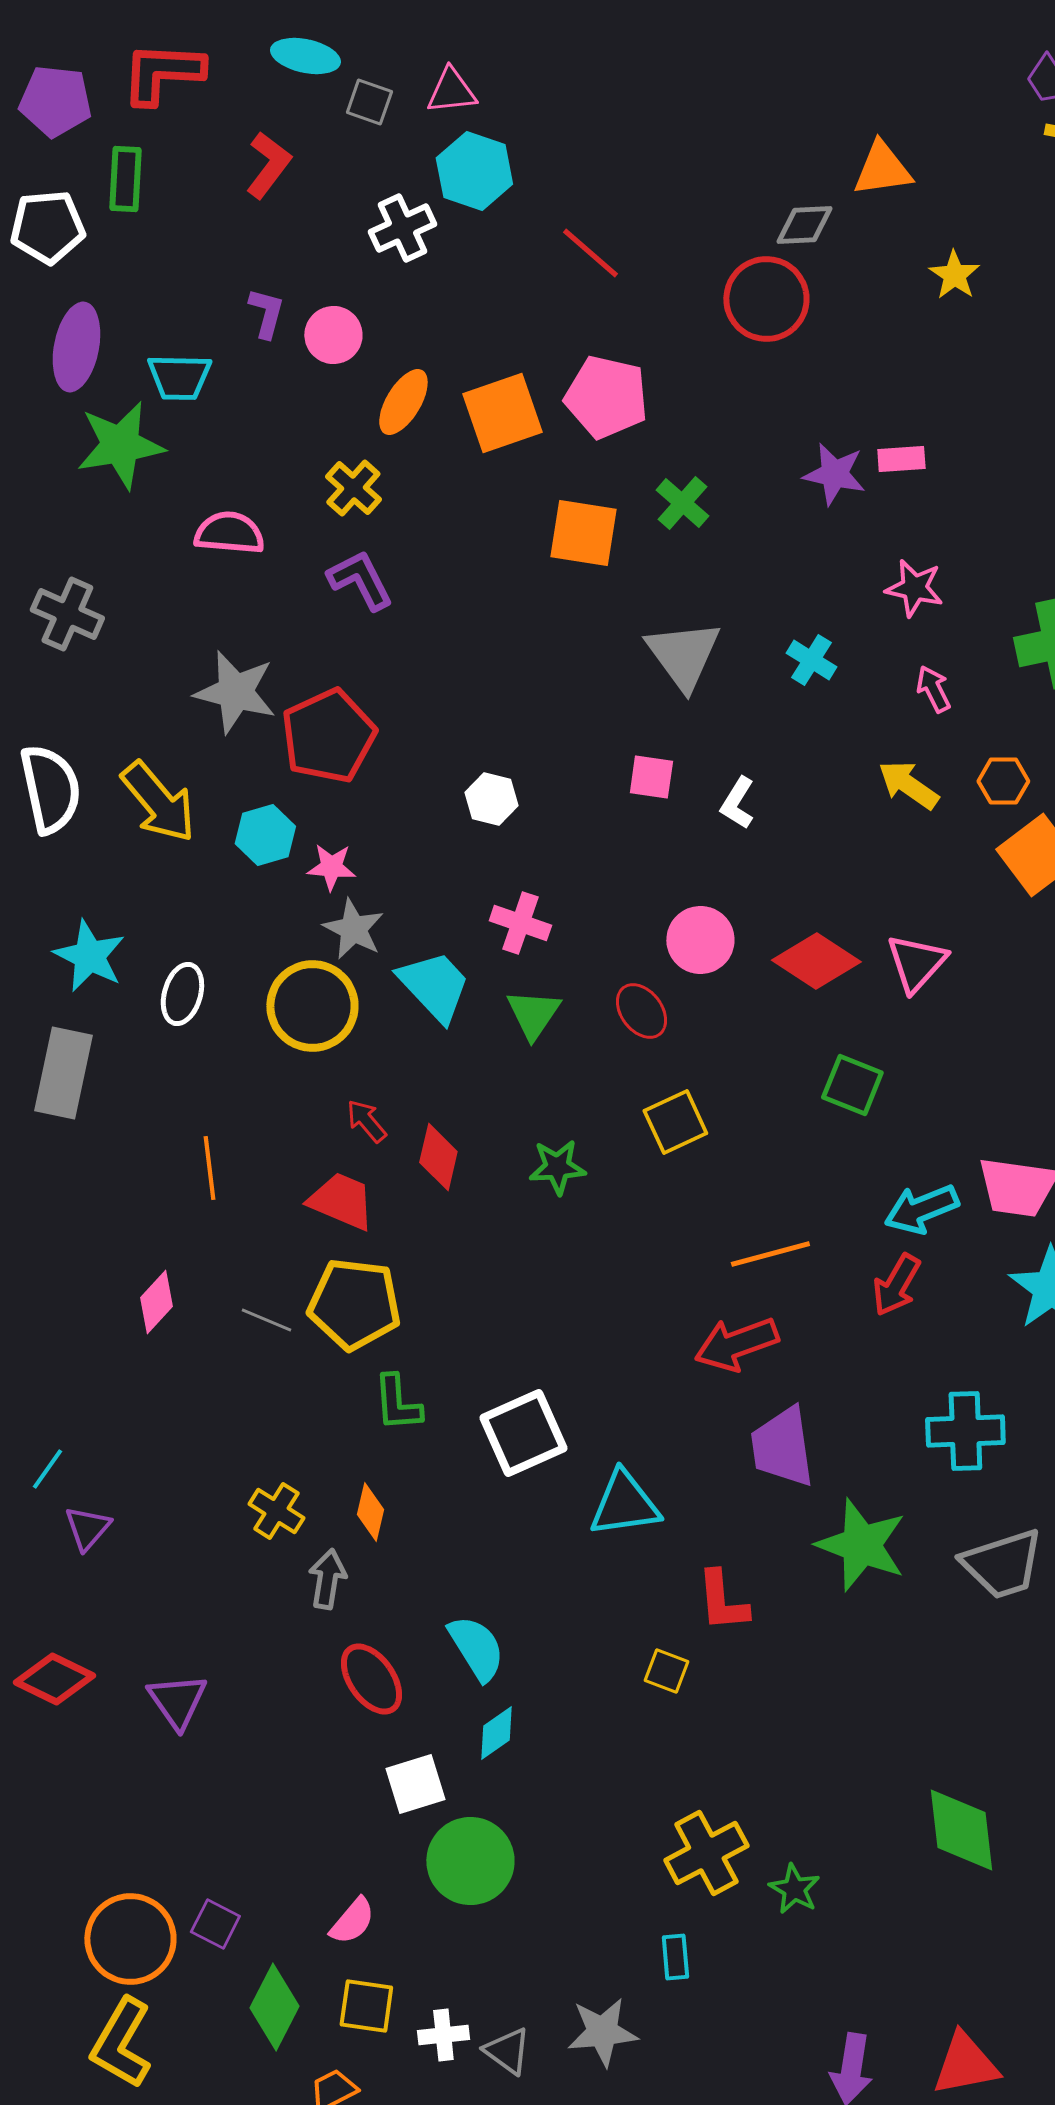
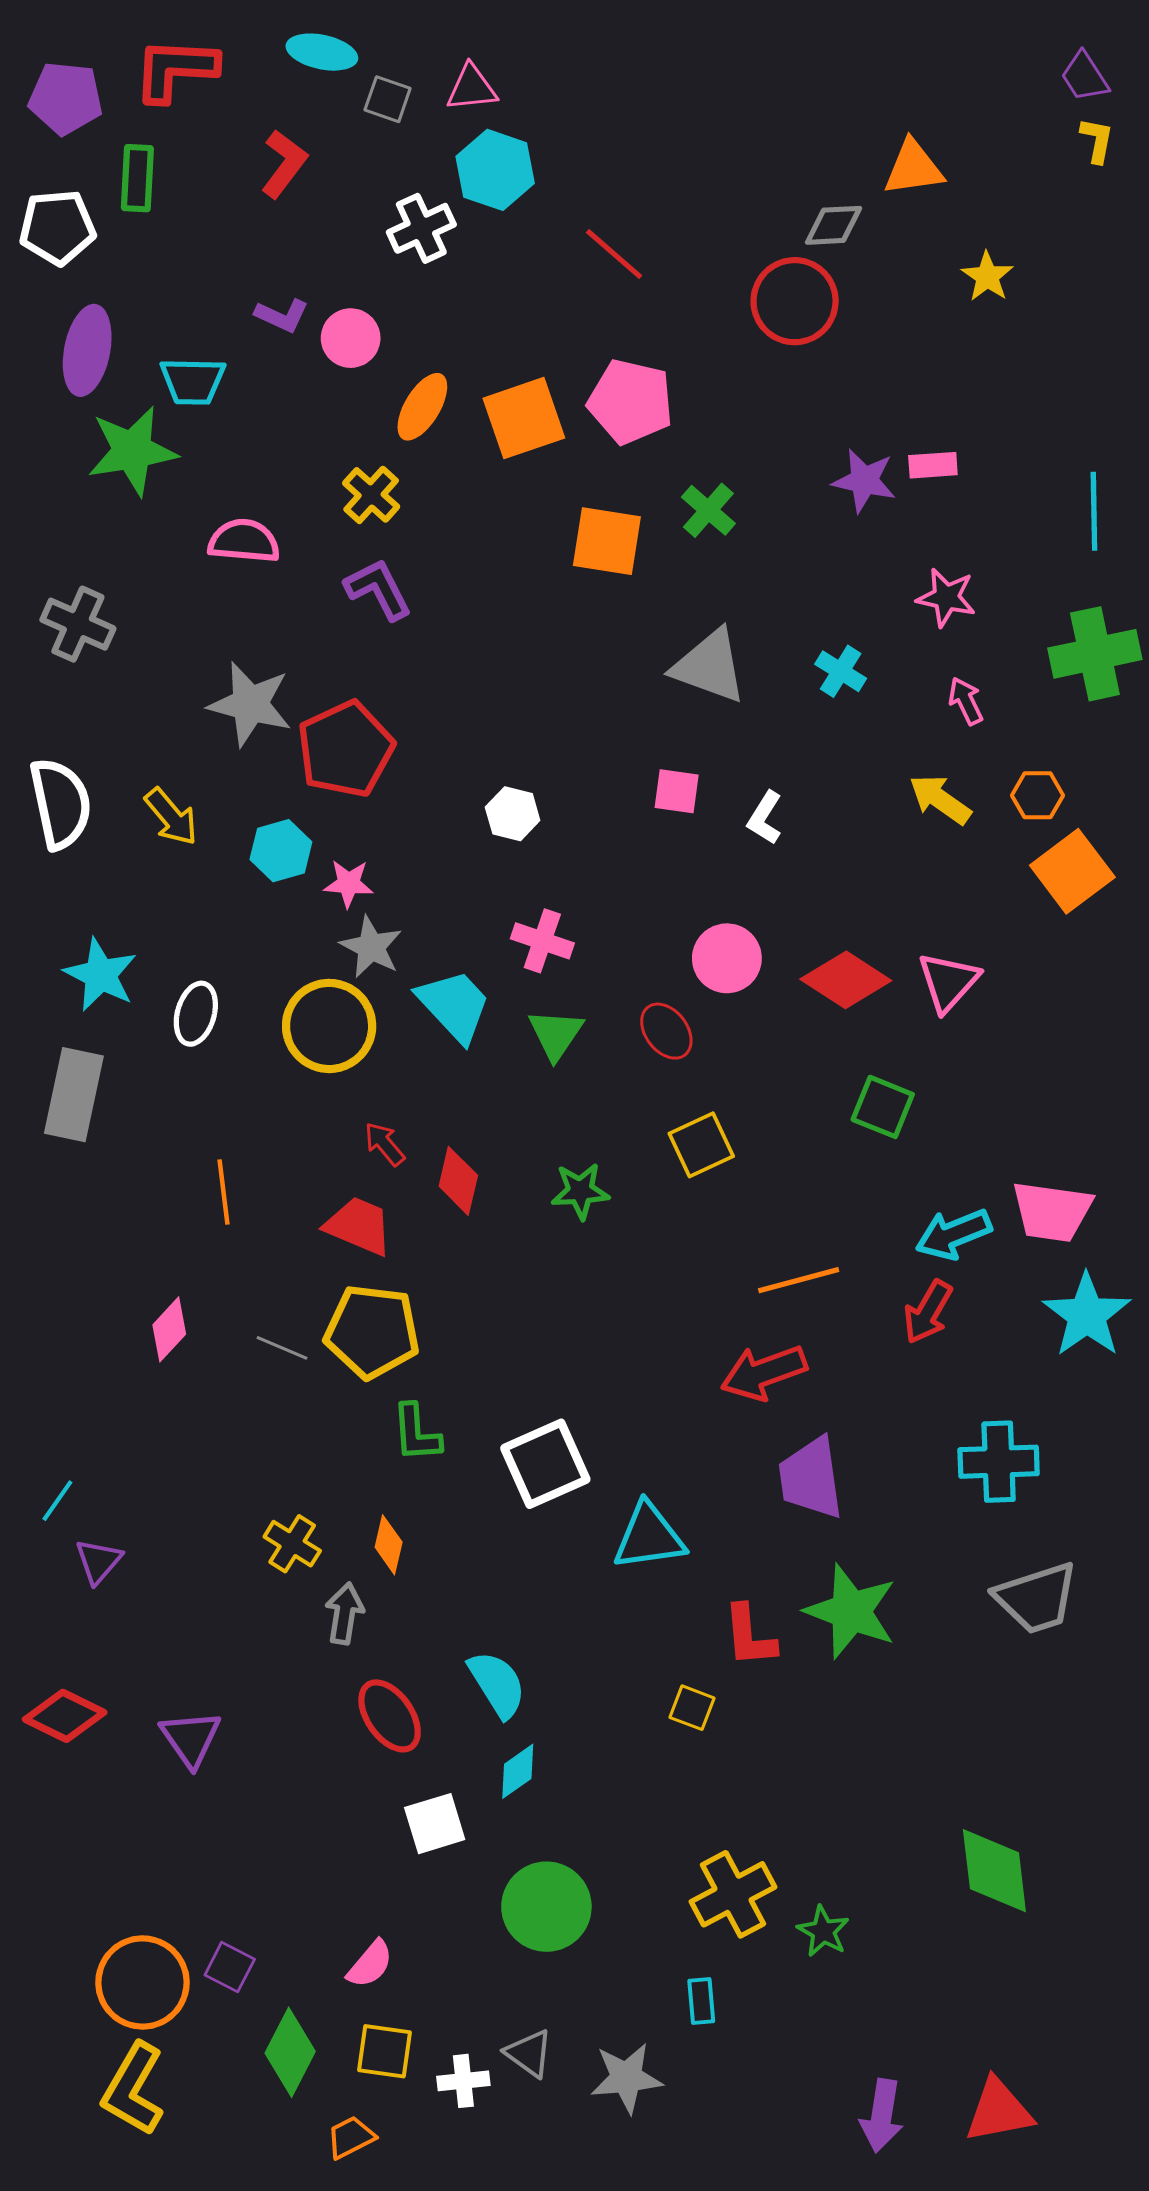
purple L-shape: (266, 313) -> (282, 316), turned 100
gray triangle: (683, 655) -> (709, 666), turned -34
yellow arrow: (158, 802) -> (171, 817), size x0.7
green star: (861, 1545) -> (851, 1611), moved
green circle: (470, 1861) -> (546, 1907), moved
gray triangle: (507, 2051) -> (529, 2053), moved

